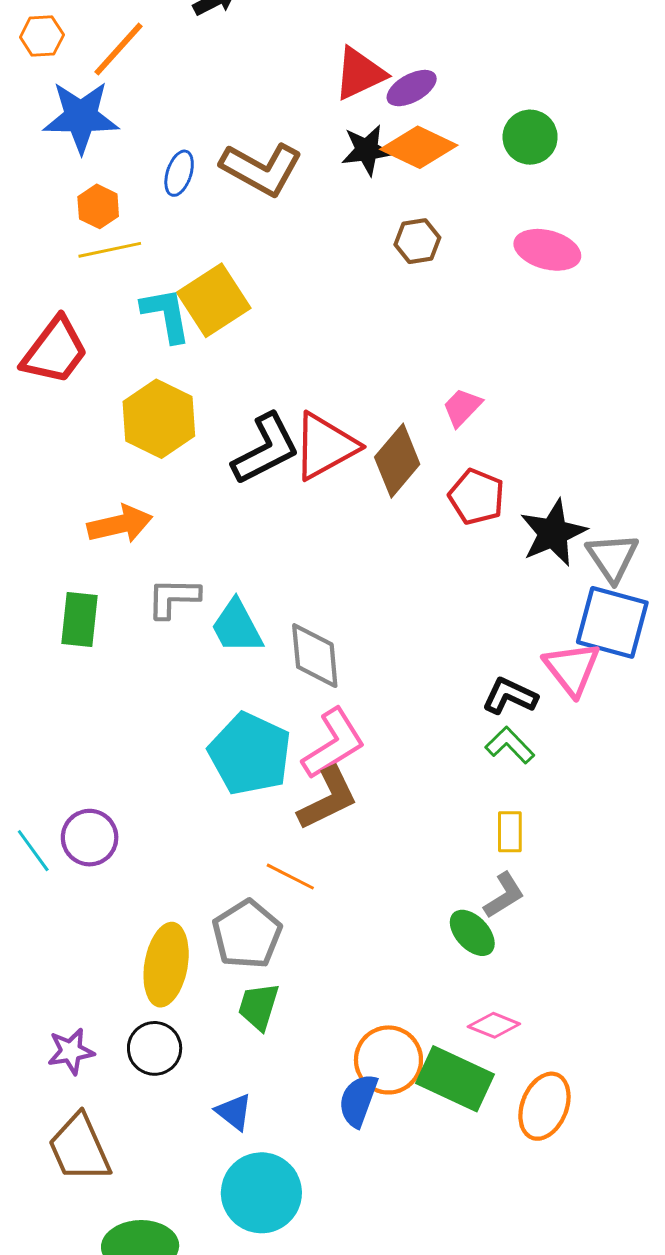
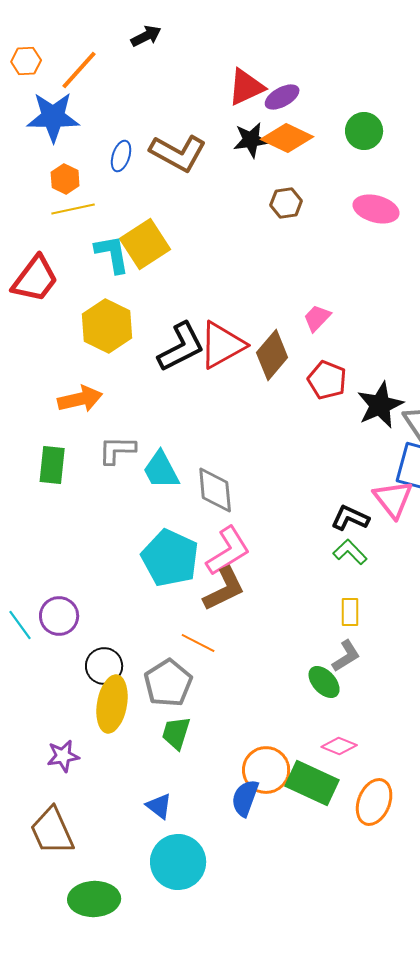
black circle: (155, 1048) -> (104, 666), moved
purple star: (71, 1051) -> (63, 756), moved

